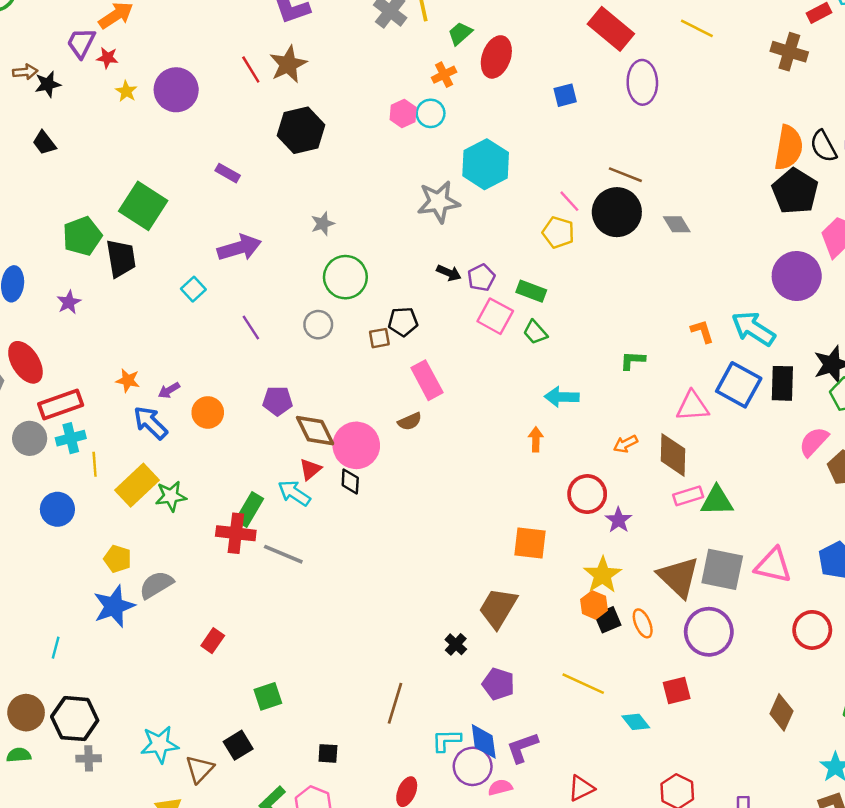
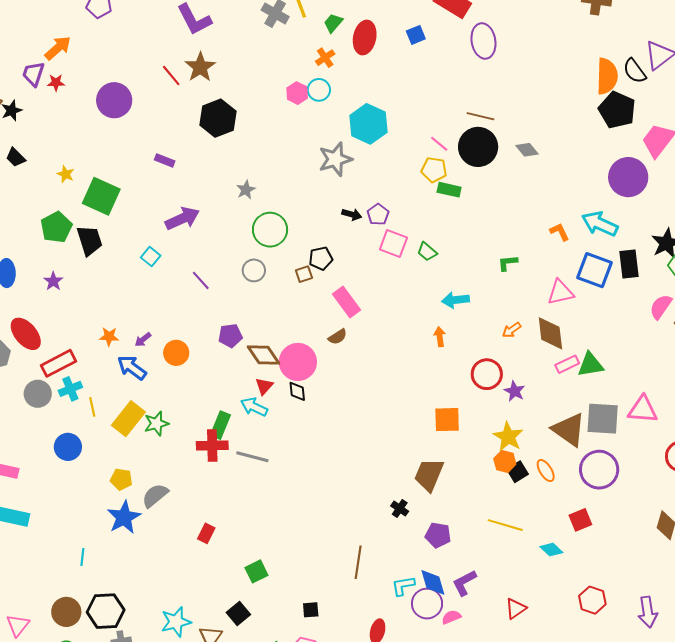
yellow star: (126, 91) -> (66, 174), moved
blue square: (565, 95) -> (416, 35), moved
green rectangle: (531, 291) -> (449, 190), moved

